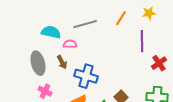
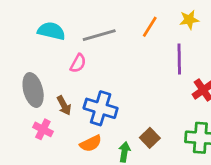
cyan semicircle: (51, 32) -> (51, 31), moved
pink semicircle: (70, 44) -> (78, 63), turned 120
brown arrow: (62, 62) -> (64, 105), moved

